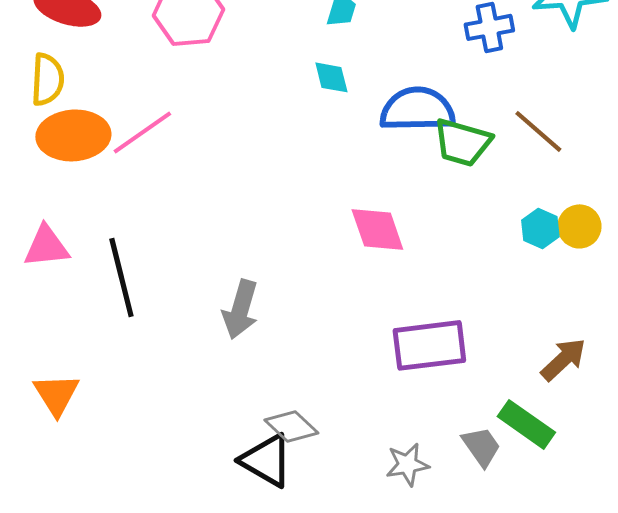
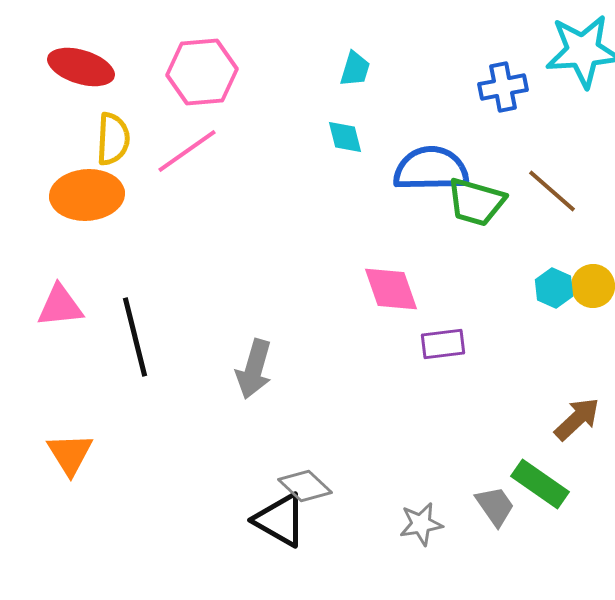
yellow semicircle: (47, 79) -> (113, 139), moved
pink line: (142, 132) -> (187, 151), moved
purple rectangle: (429, 345) -> (443, 344), moved, size x0.6

